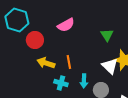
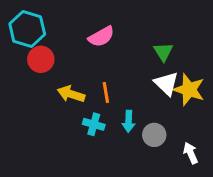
red circle: (35, 40) -> (41, 59), moved
white triangle: (110, 66) -> (166, 83), moved

